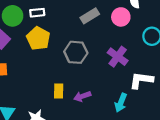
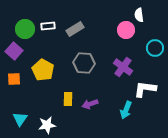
gray rectangle: (90, 16) -> (75, 29), moved
yellow pentagon: (38, 38) -> (43, 70), moved

